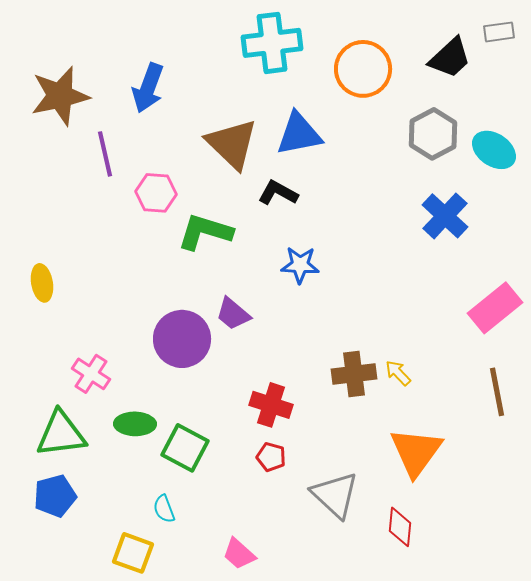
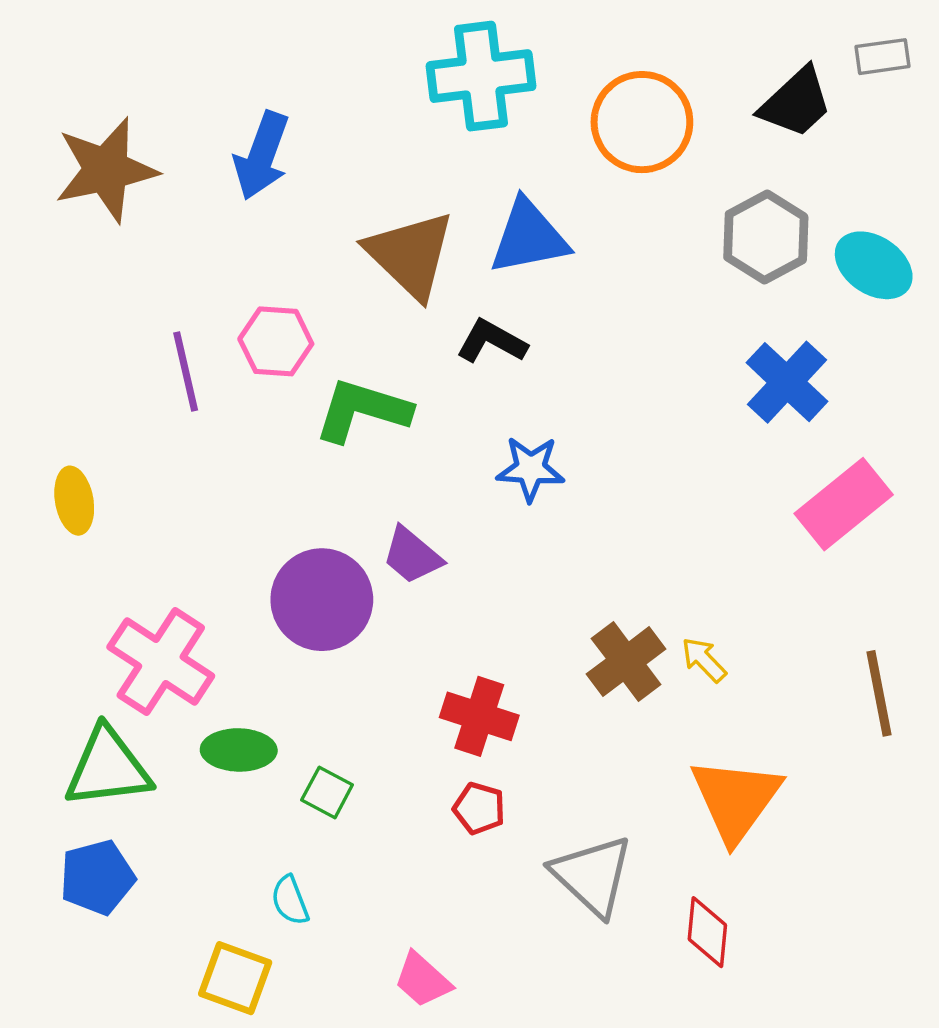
purple line: (105, 154) -> (186, 371), moved
pink rectangle: (495, 308) -> (844, 504), moved
pink cross: (91, 374) -> (161, 662), size x1.5
brown cross: (354, 374) -> (626, 662), turned -30
green square: (185, 448) -> (327, 792), size x0.6

